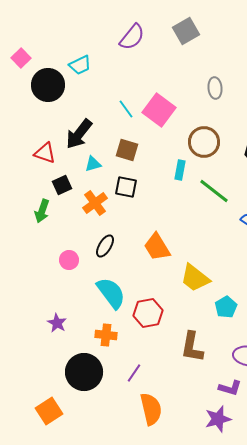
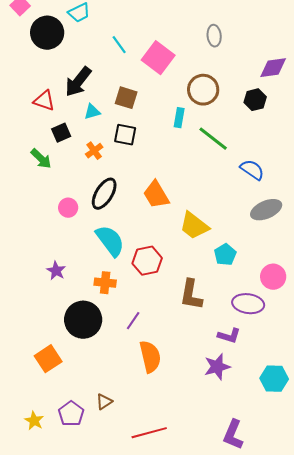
cyan line: (126, 109) -> (119, 45), moved
orange cross: (95, 203) -> (94, 151), size x0.7
green arrow: (42, 211) -> (41, 159), turned -65
black ellipse: (105, 246) -> (104, 194), size x1.4

